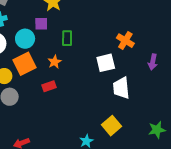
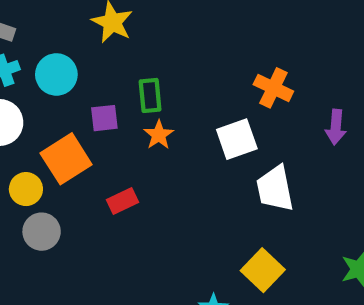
purple square: (41, 24) -> (104, 118), moved
cyan circle: (25, 39) -> (56, 74), moved
orange star: (55, 62) -> (159, 135), moved

